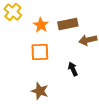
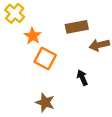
orange star: (41, 25) -> (33, 36), moved
orange square: (40, 52) -> (45, 58), turned 30

